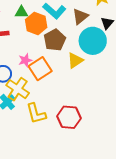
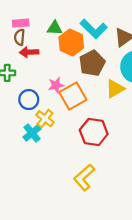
yellow cross: (18, 89) -> (45, 119), size x0.7
yellow L-shape: (36, 114) -> (84, 177), moved, turned 60
red hexagon: (69, 117) -> (94, 132), moved

